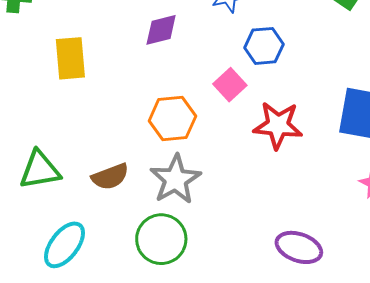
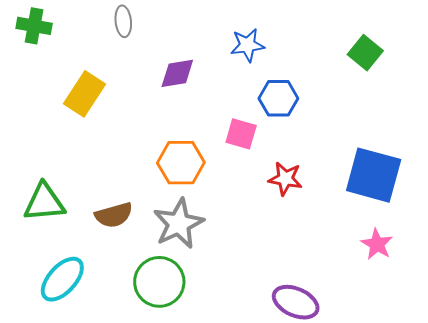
yellow rectangle: (70, 58) -> (84, 94), turned 33
pink square: (230, 85) -> (241, 134), turned -36
red star: (278, 125) -> (285, 179), size x0.7

